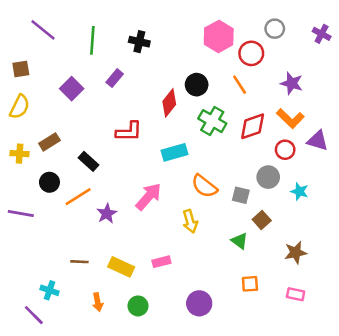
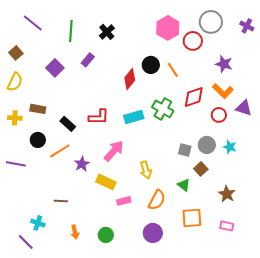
gray circle: (275, 29) -> (211, 22), size x1.5
black cross: (139, 42) -> (107, 32), turned 35
brown square: (21, 69) -> (16, 53), turned -32
orange line: (240, 85) -> (173, 70), moved
green cross: (212, 121) -> (163, 109), moved
red L-shape: (129, 131) -> (99, 117), moved
brown rectangle: (49, 142) -> (38, 109), turned 42
gray circle: (268, 177) -> (207, 145), moved
orange semicircle: (204, 186) -> (157, 200), moved, turned -100
brown star: (296, 253) -> (227, 194), turned -30
yellow rectangle: (121, 267) -> (106, 182), moved
orange square: (250, 284) -> (192, 218), size x1.5

